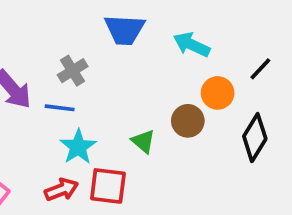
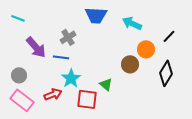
green triangle: (143, 141) -> (106, 84), moved
red arrow: (61, 190) -> (53, 94), moved

